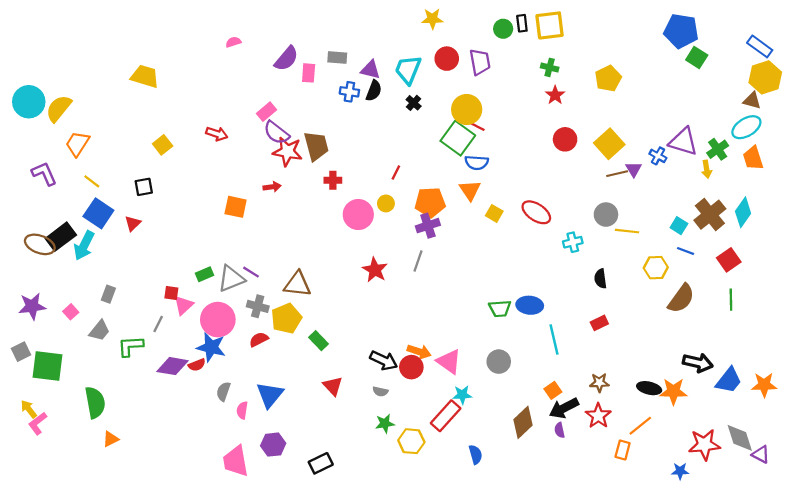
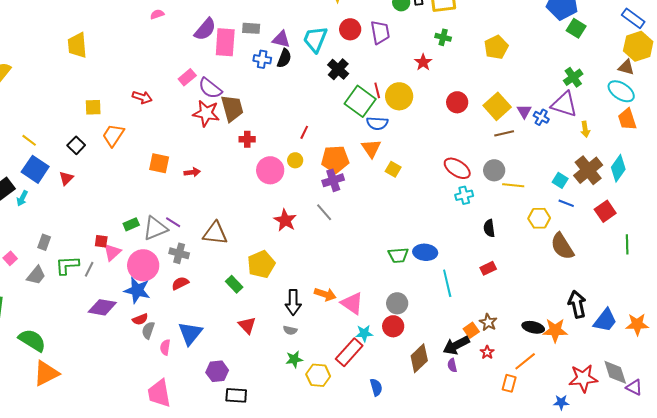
pink rectangle: (309, 73) -> (225, 42), size x1.6
yellow trapezoid: (145, 76) -> (77, 45), turned -112
red star: (555, 95) -> (423, 62), moved
black cross: (414, 103) -> (338, 69), moved, size x1.5
yellow circle: (467, 109) -> (399, 96), moved
red line: (477, 126) -> (377, 90), turned 49
cyan ellipse: (746, 127) -> (621, 91), turned 64
purple semicircle: (276, 133) -> (210, 88), moved
orange trapezoid: (77, 144) -> (113, 135), moved
yellow square: (163, 145) -> (93, 107), turned 36
green cross: (718, 149) -> (573, 77), moved
purple triangle: (634, 169) -> (524, 111), moved
black square: (144, 187) -> (76, 145), turned -36
red arrow: (272, 187) -> (192, 172), moved
red ellipse: (536, 212) -> (457, 168), moved
cyan arrow: (84, 245) -> (22, 198), size x0.6
gray line: (418, 261) -> (324, 212), turned -60
brown semicircle: (681, 299) -> (562, 246), turned 112
green line: (731, 300) -> (627, 244), moved
yellow pentagon: (286, 318) -> (261, 264), moved
green L-shape: (130, 346) -> (67, 265), moved
black arrow: (384, 360) -> (293, 302), turned 65
black arrow: (698, 363) -> (577, 304), turned -116
red semicircle: (197, 365) -> (140, 319), moved
red circle: (411, 367) -> (393, 326), moved
brown star: (599, 383) -> (488, 322), turned 30
orange square: (553, 390) -> (471, 330), moved
green semicircle: (95, 403) -> (32, 340), turned -48
red star: (598, 416) -> (487, 352), size x0.6
orange triangle: (111, 439) -> (46, 373), size x1.8
purple hexagon: (273, 445) -> (217, 371), moved
black rectangle: (321, 463) -> (236, 395), turned 30

